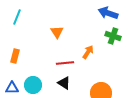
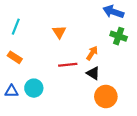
cyan line: (17, 17) -> (16, 27), moved
orange rectangle: (15, 56) -> (15, 57), turned -72
black triangle: (64, 83) -> (93, 73), moved

